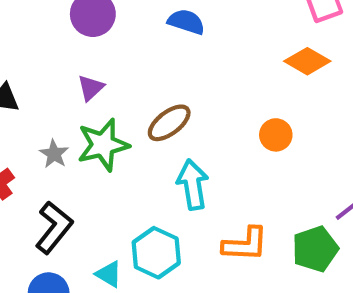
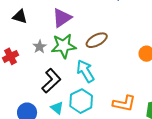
purple triangle: (91, 88) -> (62, 18), size x1.5
cyan arrow: (193, 185) -> (85, 71), moved, turned -30
black L-shape: (54, 227) -> (51, 81), moved

